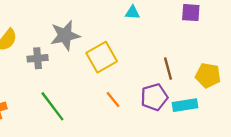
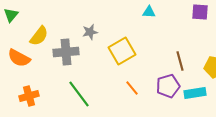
gray star: (65, 35) -> (90, 32), size x0.6
gray cross: (38, 58) -> (66, 52), size x1.4

